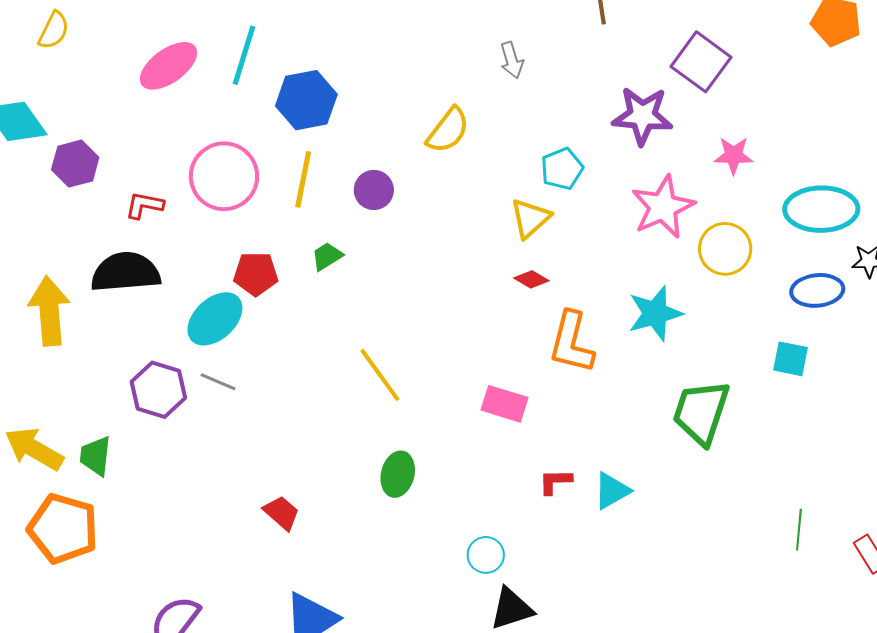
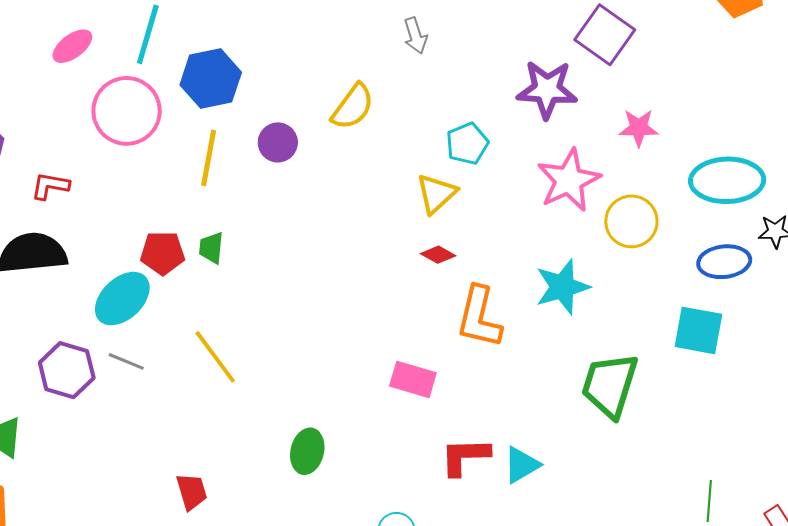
pink ellipse: (168, 66) -> (72, 46), size x0.7
pink circle: (224, 176) -> (127, 111), moved
purple circle: (374, 190) -> (278, 142), moved
green trapezoid: (327, 256) -> (211, 248), moved, turned -52
cyan square: (791, 359) -> (698, 330), size x1.4
yellow line: (380, 375) -> (215, 357), moved
red L-shape: (555, 481) -> (465, 456), size x1.5
red trapezoid: (281, 513) -> (192, 492), turned 33

